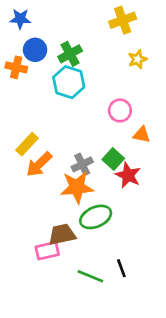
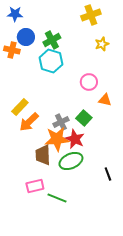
red star: (128, 175) -> (75, 139), moved
brown trapezoid: (62, 234) -> (43, 155), moved, turned -80
black line: (121, 268) -> (108, 174), moved
green line: (90, 276) -> (57, 198), moved

